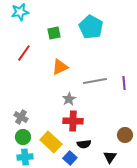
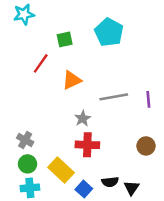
red line: (24, 53) -> (41, 63), moved
brown circle: (125, 135) -> (146, 146), moved
black semicircle: (84, 144) -> (110, 182), moved

